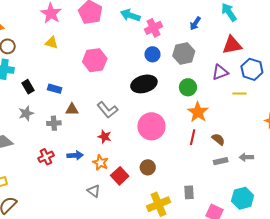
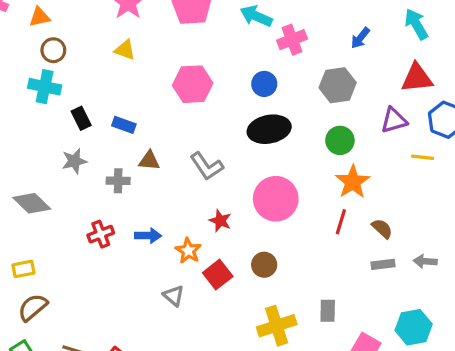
blue circle: (152, 54) -> (264, 84), moved
red star: (105, 137) -> (220, 221), moved

